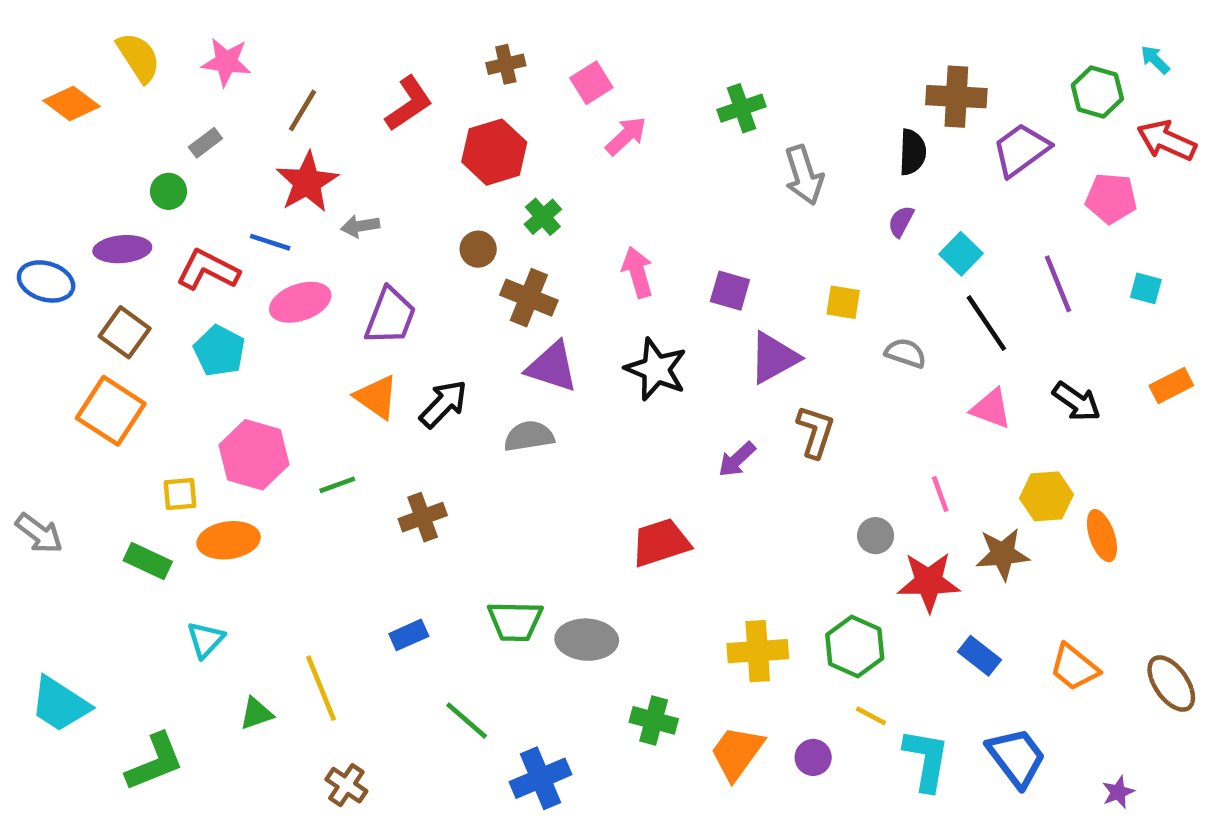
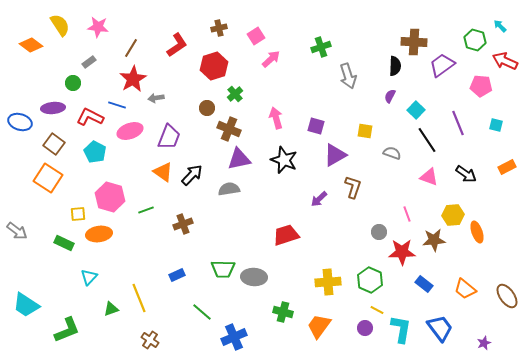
purple triangle: (552, 367) -> (239, 159), turned -30
purple circle: (813, 757) -> (365, 328), moved

